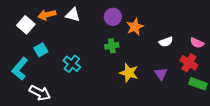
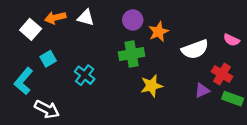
white semicircle: (166, 42) -> (195, 49), size x1.6
pink semicircle: (197, 43) -> (231, 40), moved
green cross: (112, 46) -> (132, 54), size x1.5
yellow star: (129, 73) -> (152, 86), turned -30
purple triangle: (161, 74) -> (202, 90), moved, turned 40

